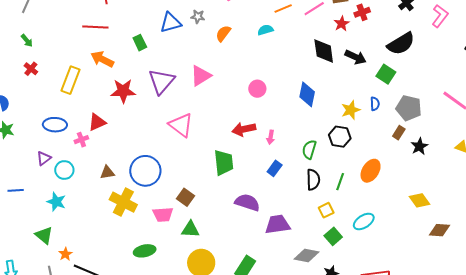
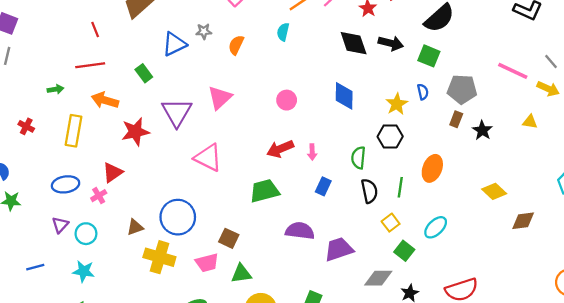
cyan semicircle: (265, 30) -> (283, 32), turned -49
green arrow: (27, 41) -> (55, 89), moved, turned -48
green trapezoid: (224, 163) -> (265, 191), turned -88

